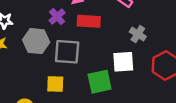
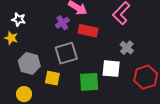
gray hexagon: (36, 41) -> (29, 63), moved
gray square: (67, 52) -> (66, 53), turned -30

